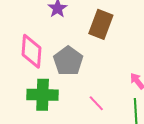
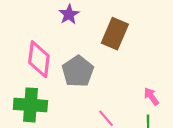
green cross: (43, 95) -> (30, 105), moved

